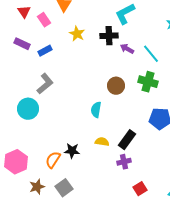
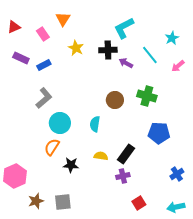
red triangle: (24, 12) -> (14, 27), moved, turned 40
cyan line: (151, 54) -> (150, 55), moved
cyan circle: (28, 109) -> (60, 123), moved
orange semicircle: (53, 160) -> (52, 147), moved
gray square: (64, 188) -> (63, 202), turned 30

